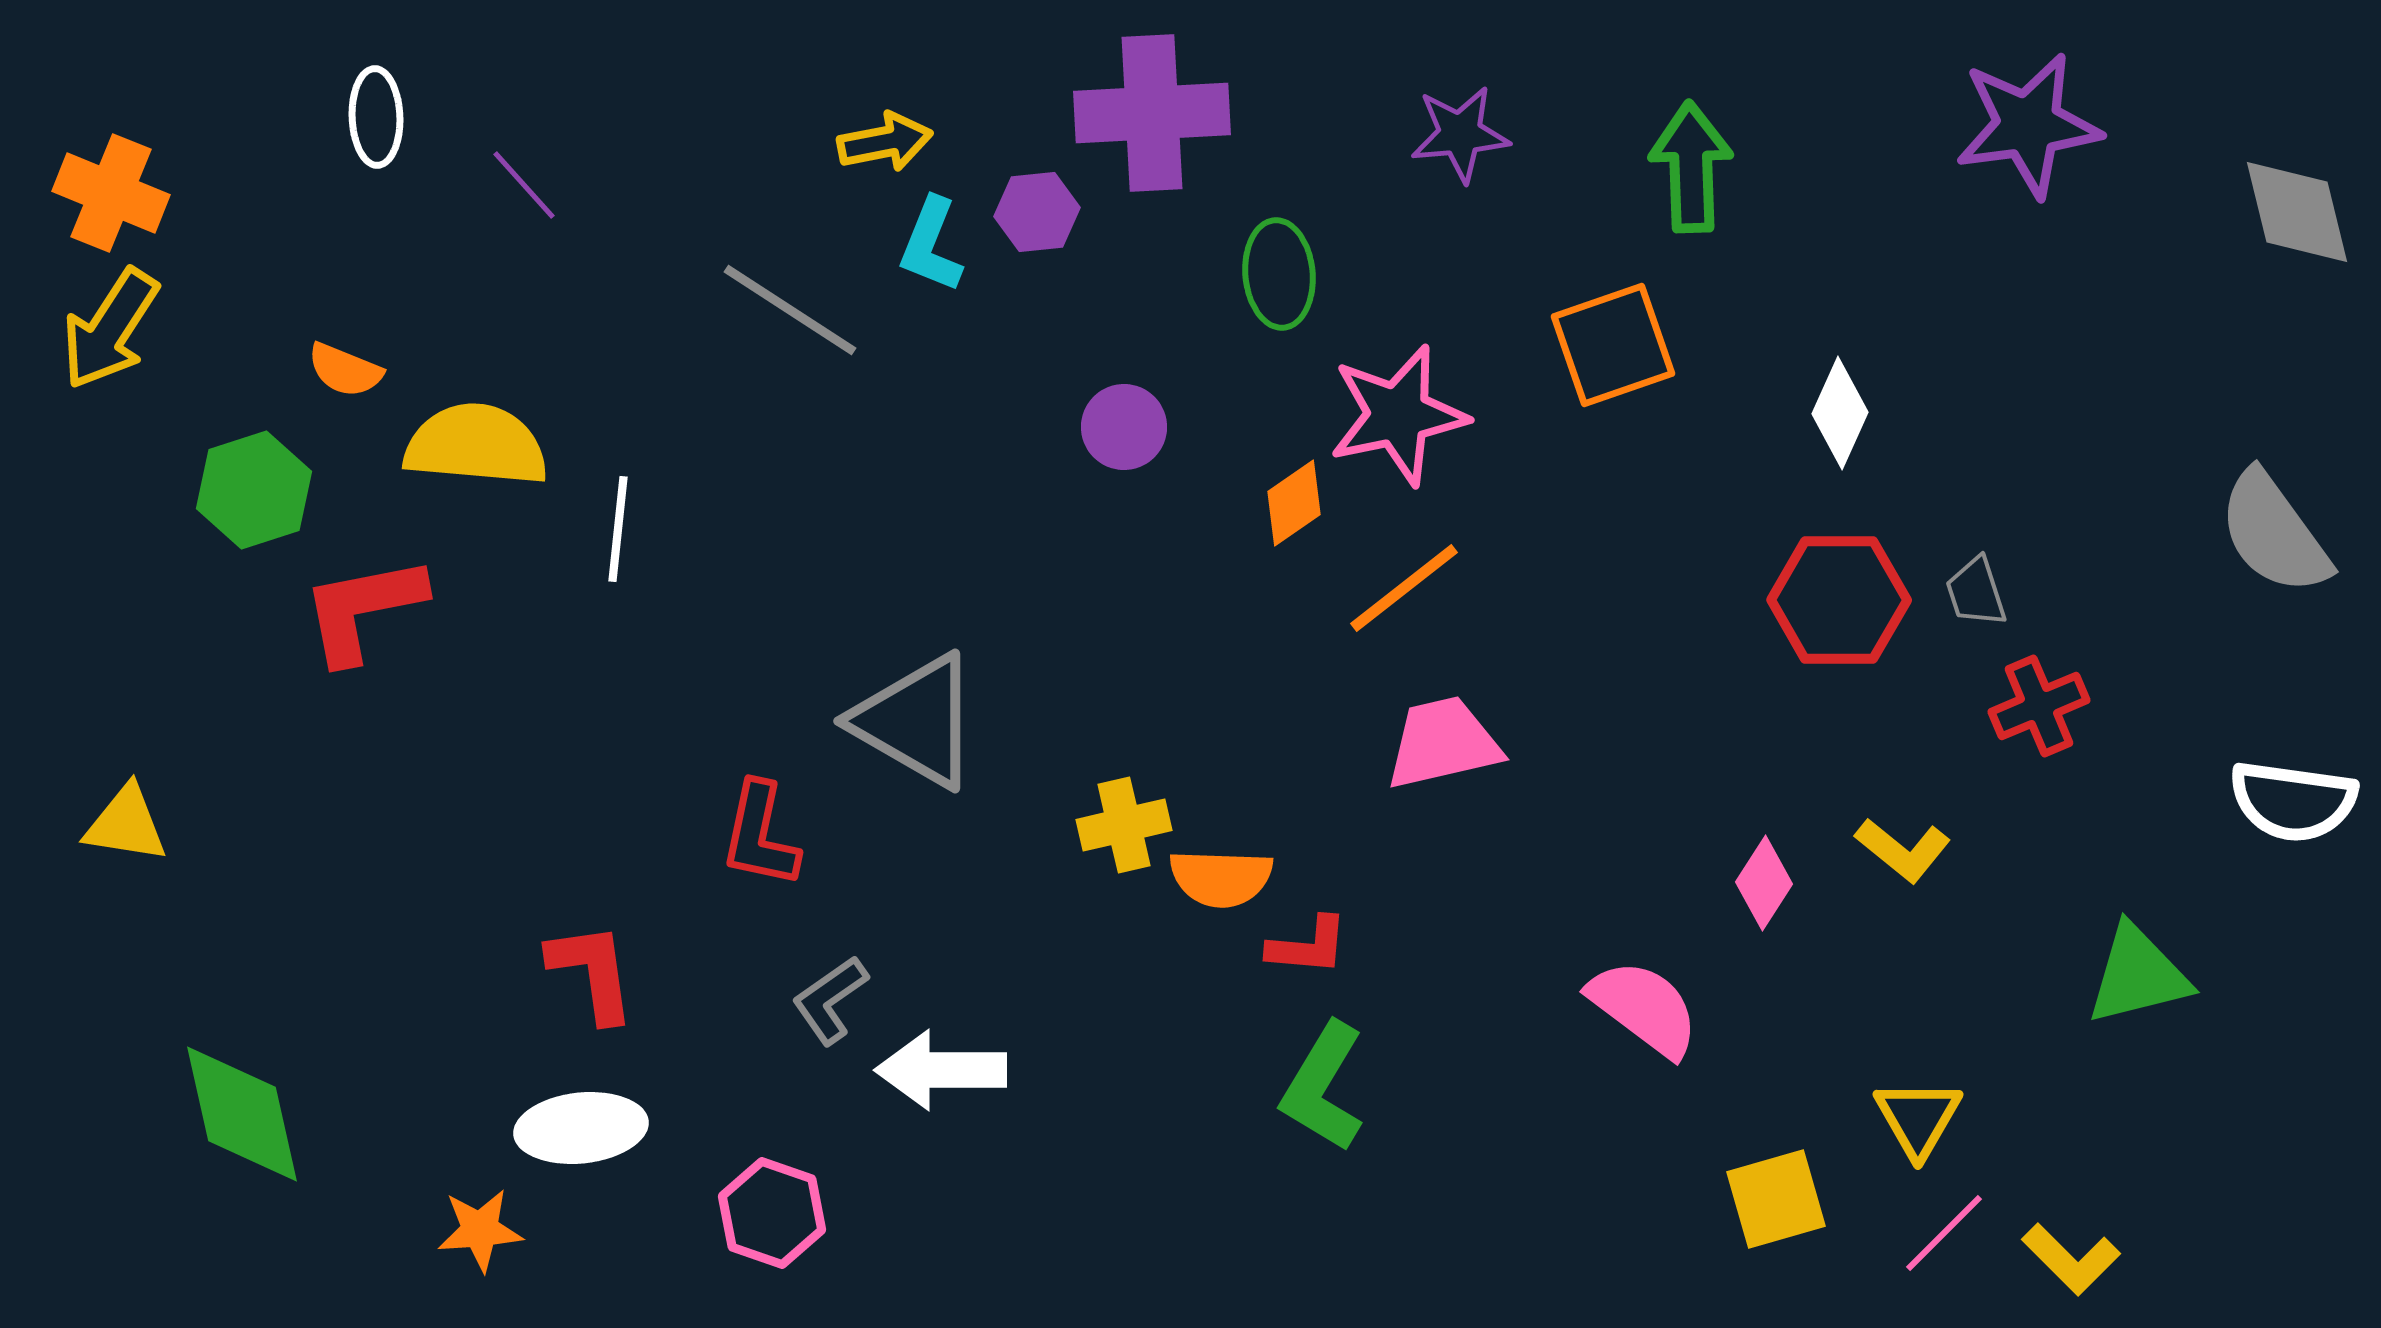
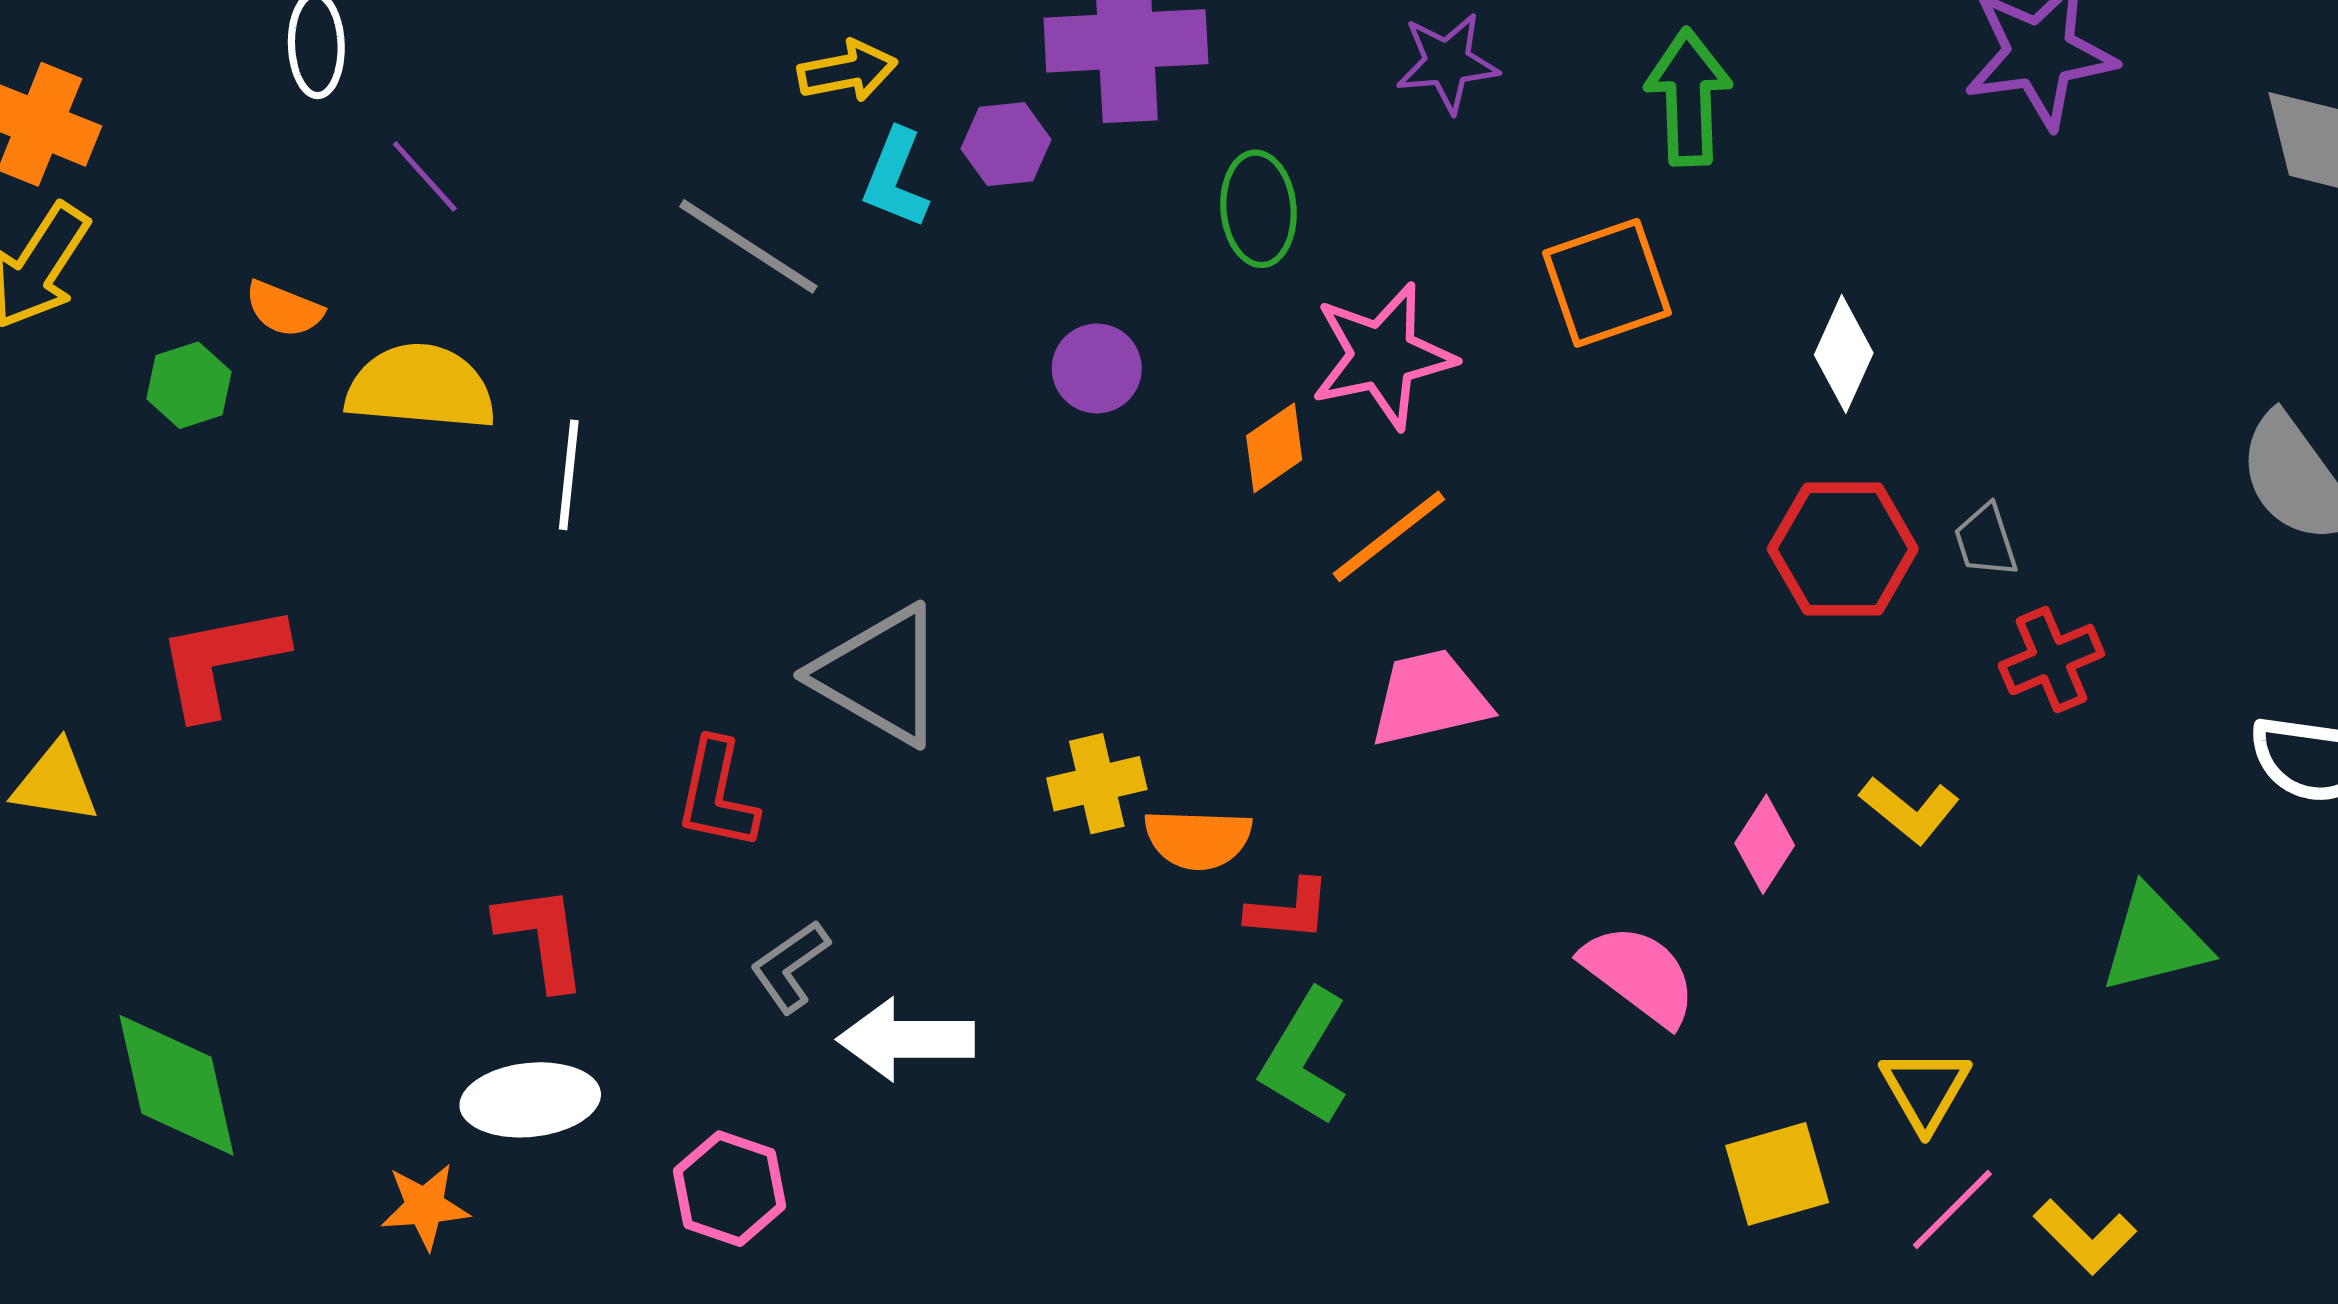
purple line: (524, 185) -> (425, 176), moved
green hexagon: (254, 490) -> (189, 385), moved, size x0.7
red L-shape: (363, 609) -> (221, 661), moved

